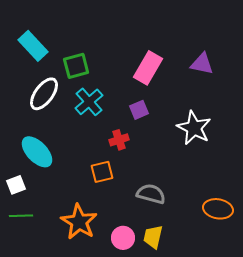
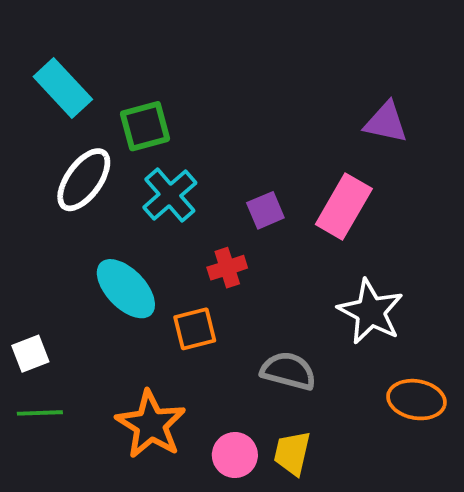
pink rectangle: (148, 68) -> (344, 206), moved
white star: (194, 128) -> (371, 312), moved
cyan ellipse: (37, 152) -> (126, 289), moved

